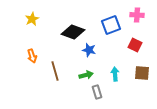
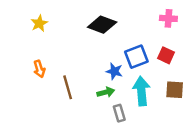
blue square: (111, 25) -> (136, 57), moved
black diamond: (73, 32) -> (102, 25), moved
blue star: (89, 50) -> (114, 71), moved
cyan arrow: (115, 74) -> (141, 91), size x1.6

